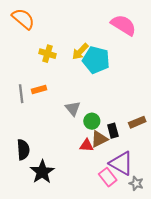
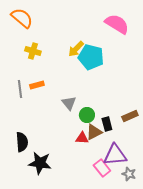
yellow cross: (47, 54) -> (33, 51), moved
purple triangle: (121, 163) -> (115, 155), turned -35
black star: (42, 172) -> (40, 163), turned -30

